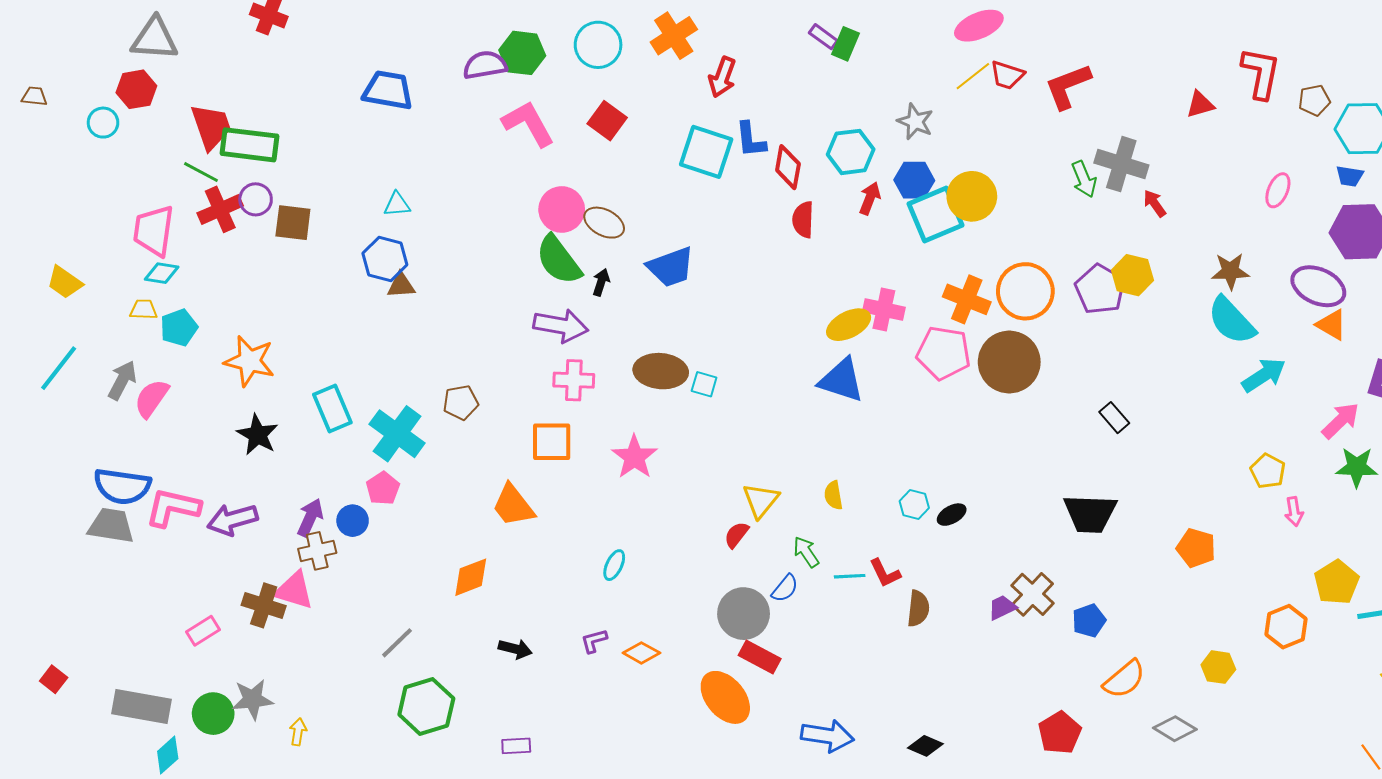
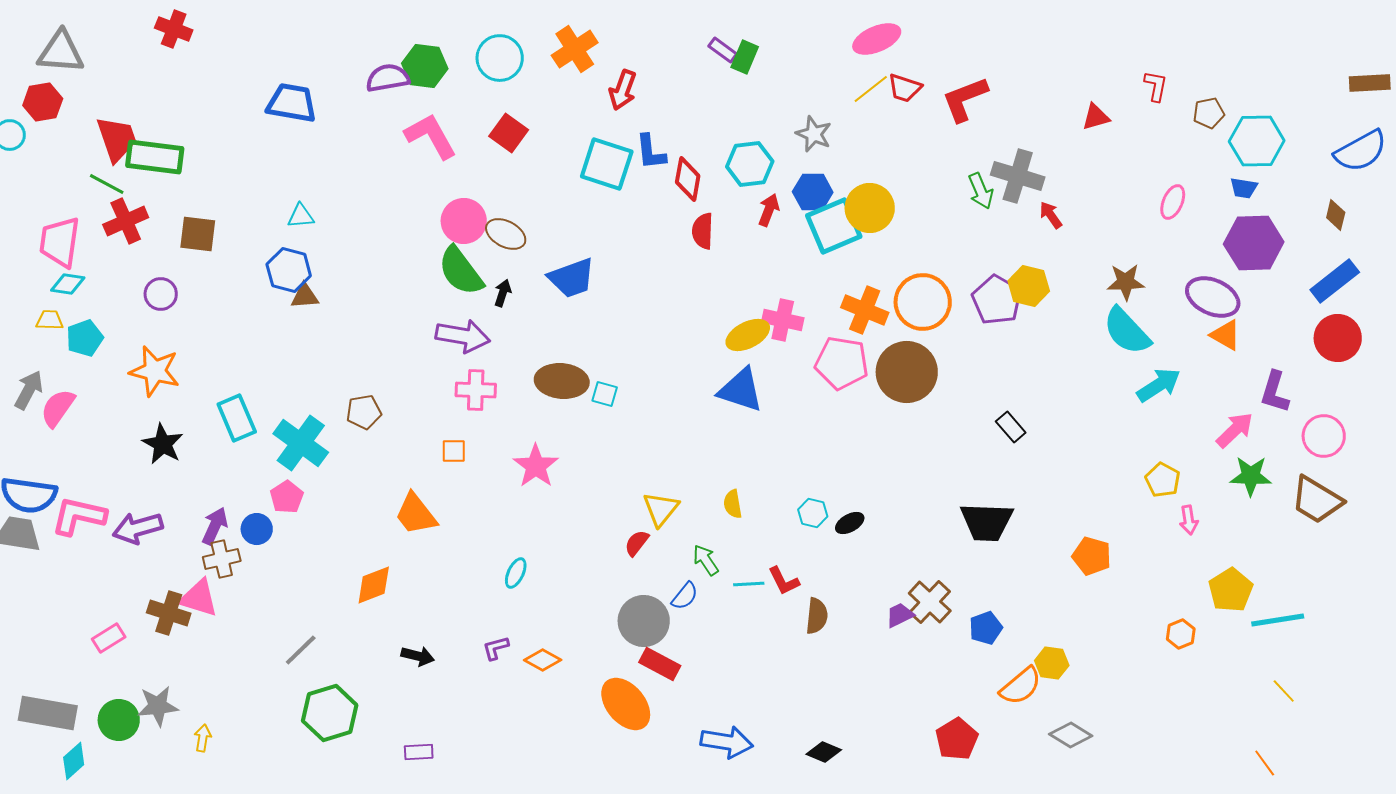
red L-shape: (1261, 73) -> (1156, 86), size x0.6
purple circle: (256, 199) -> (161, 294), moved
orange square: (552, 442) -> (454, 451), size x0.6
orange hexagon: (1286, 627) -> (1181, 634), size x0.7
yellow hexagon: (1218, 667) -> (1052, 663), moved

